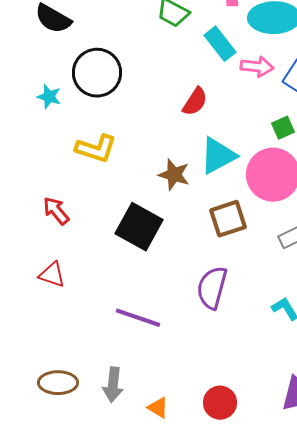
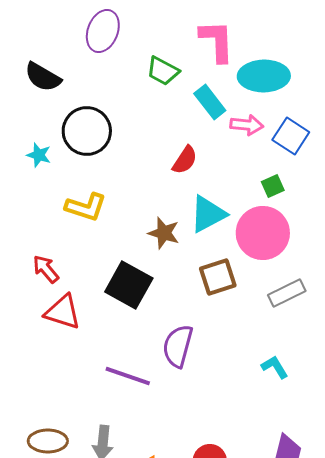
red triangle: (52, 275) -> (63, 312), moved, size x1.4
purple semicircle: (212, 288) -> (178, 346), moved

